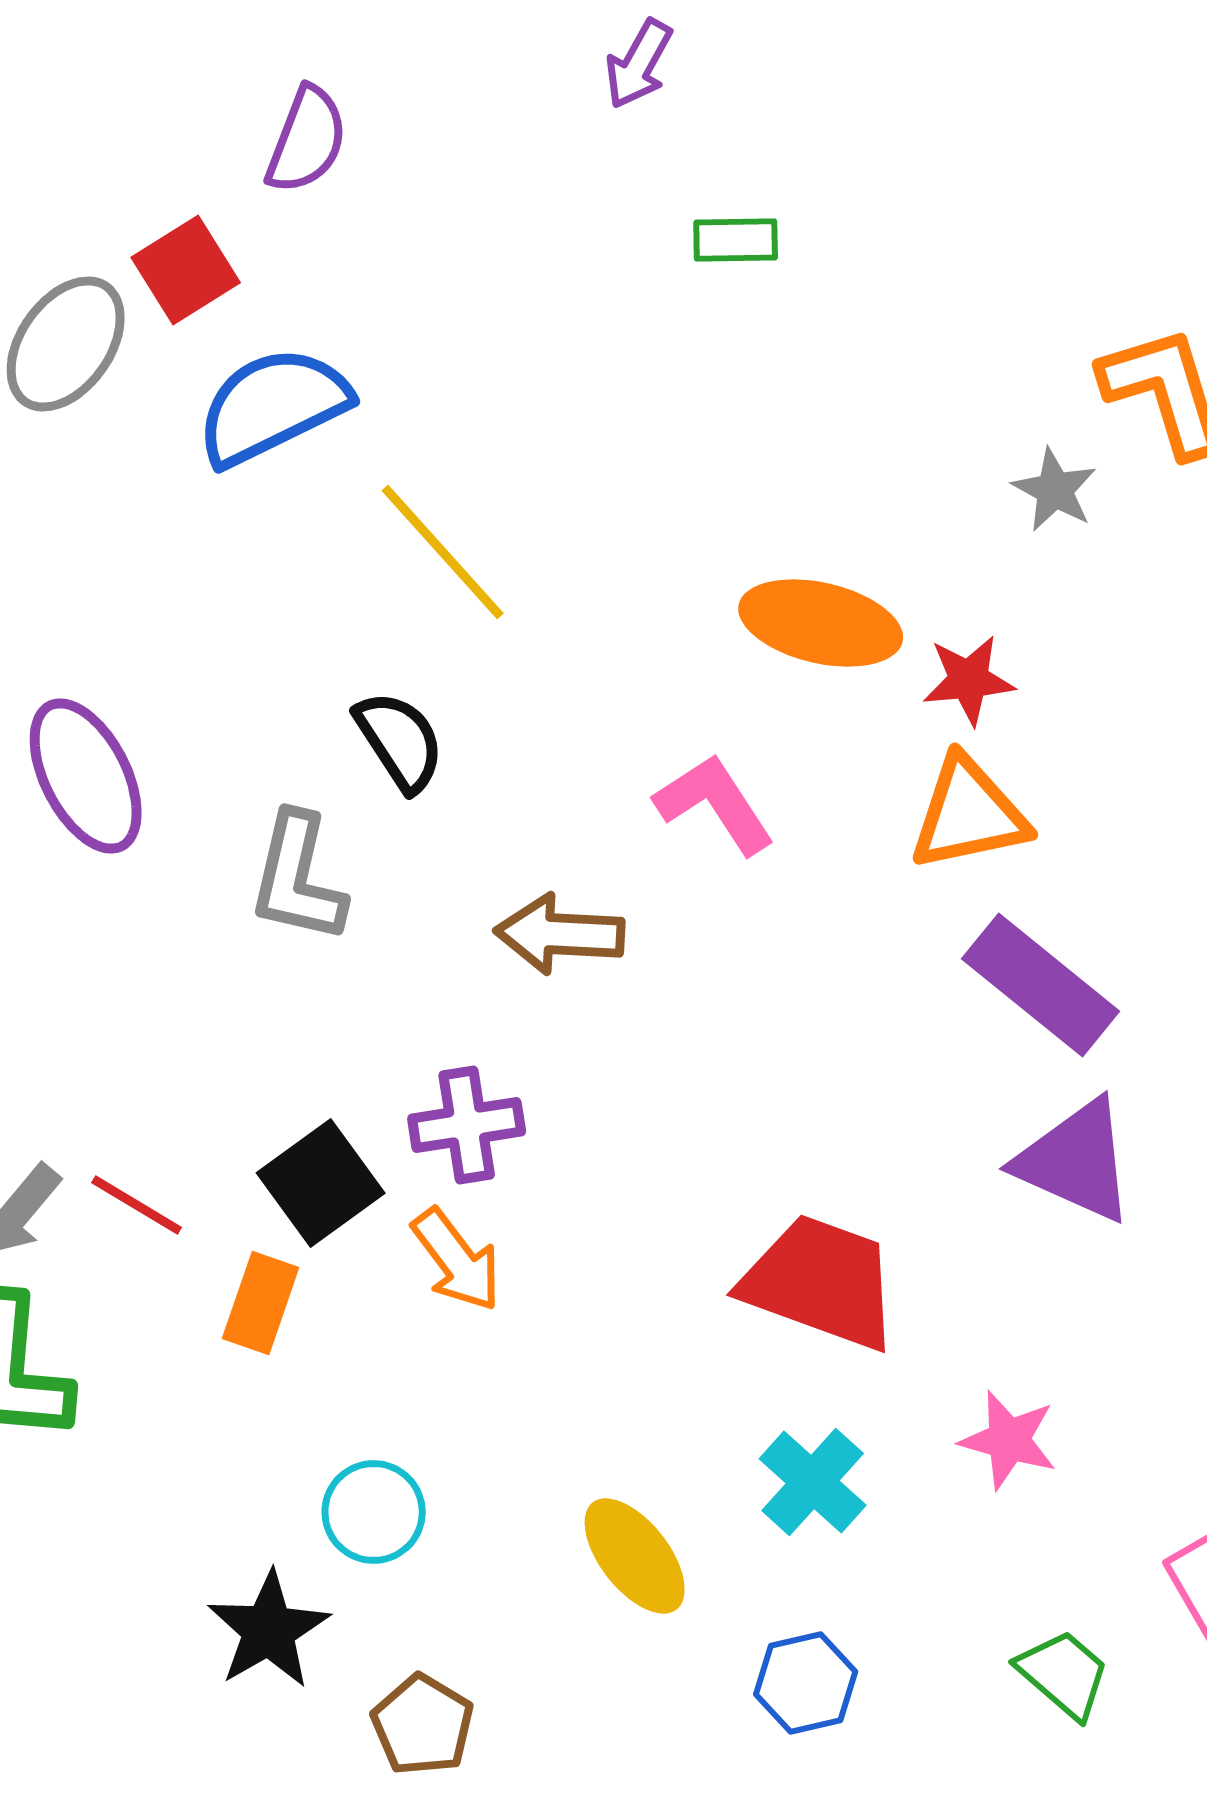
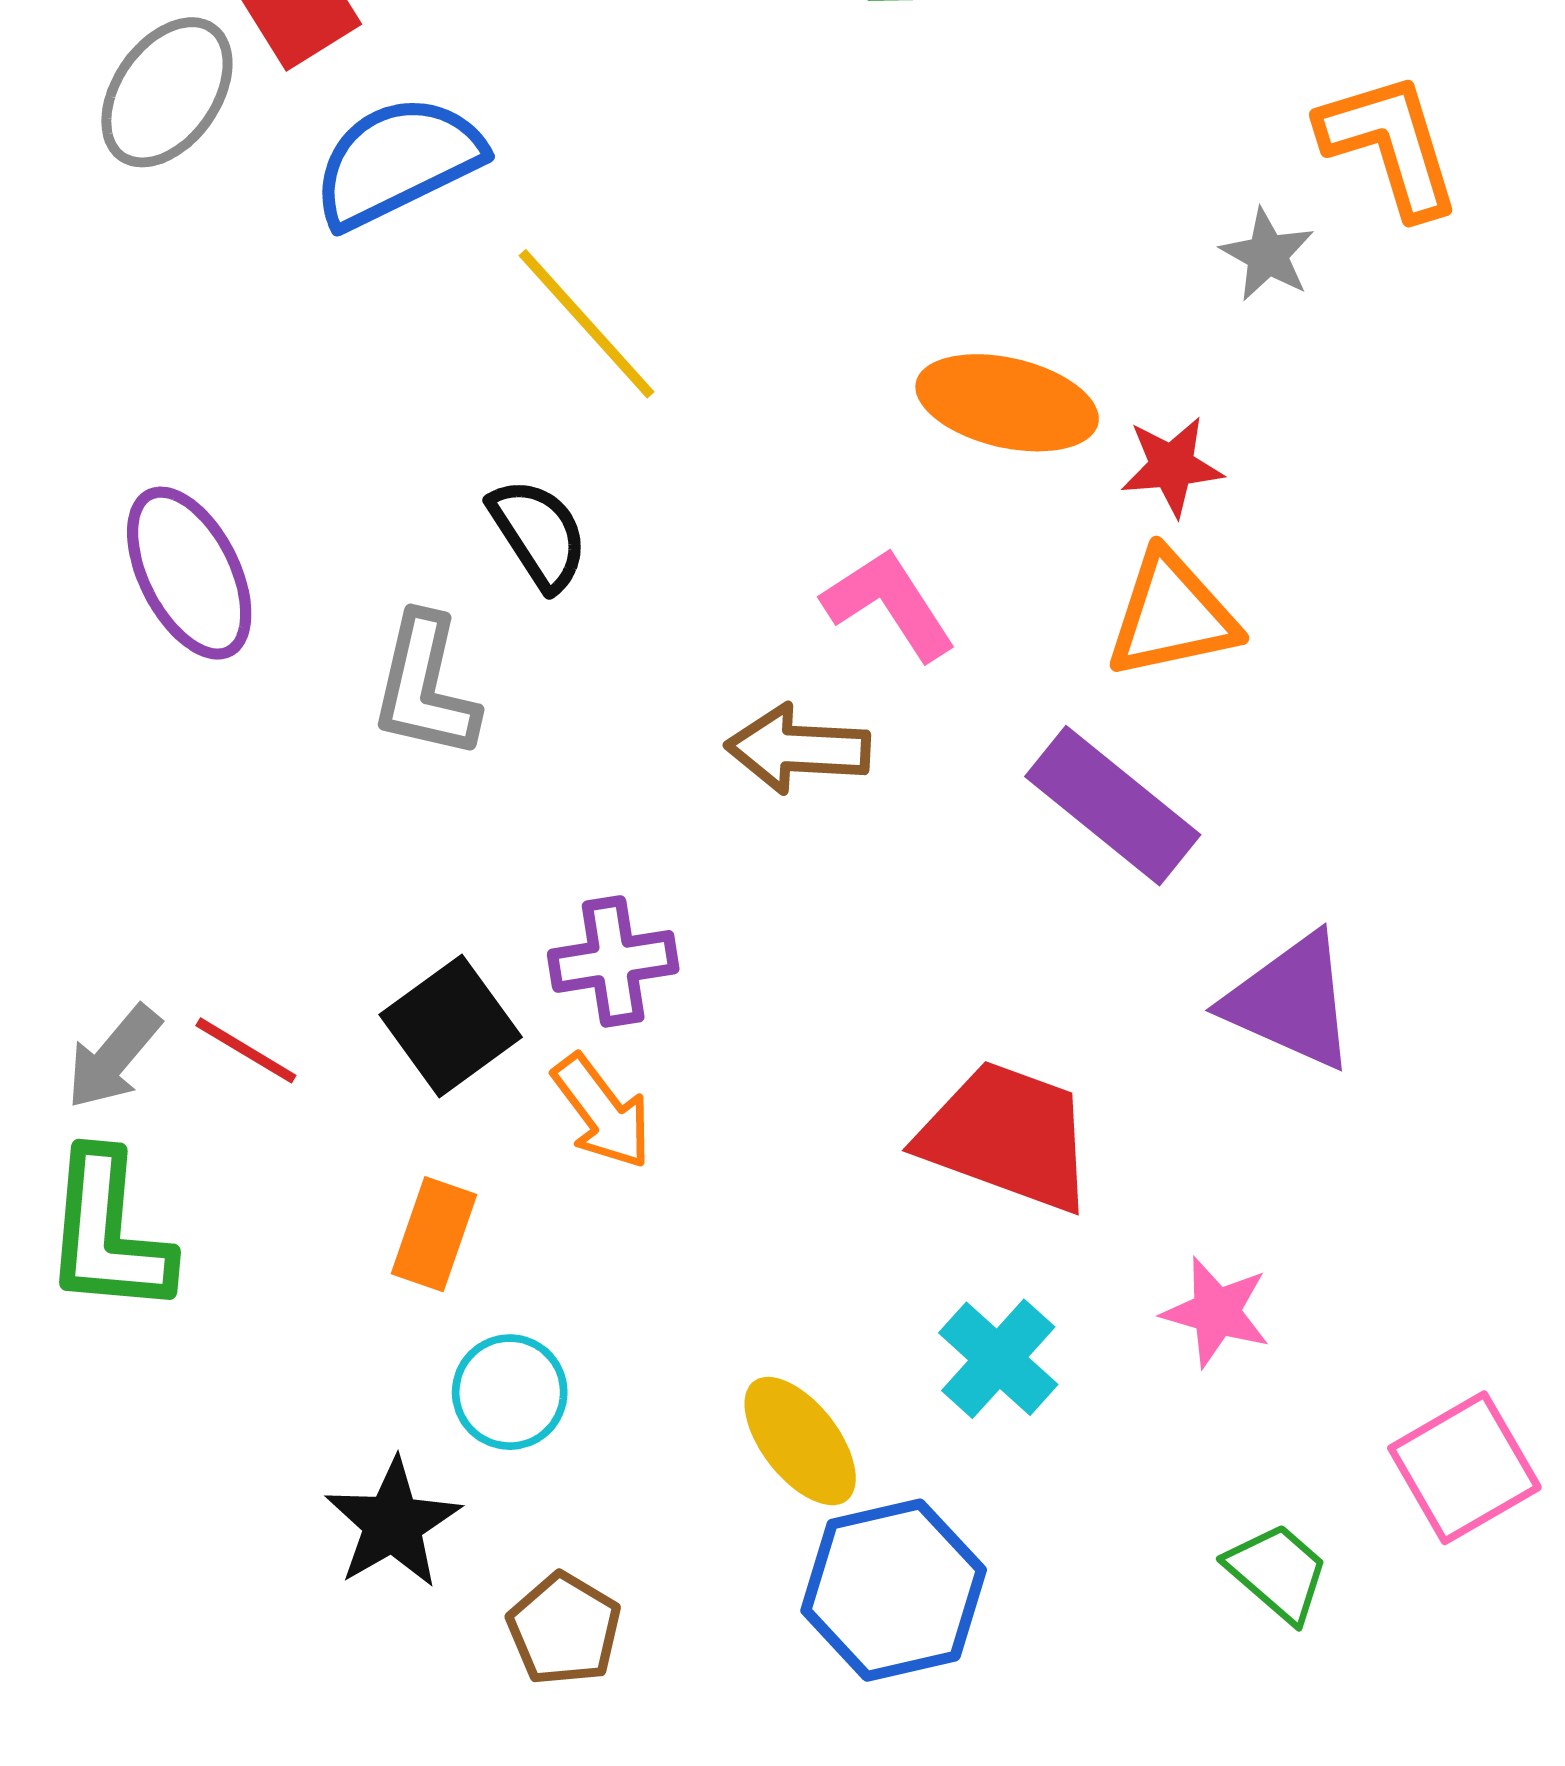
brown arrow: (560, 934) -> (798, 749), moved
purple rectangle: (1041, 985) -> (1113, 806), moved
orange rectangle: (261, 1303) -> (434, 1234), moved
blue hexagon: (806, 1683) -> (894, 1590), moved, size x1.6

